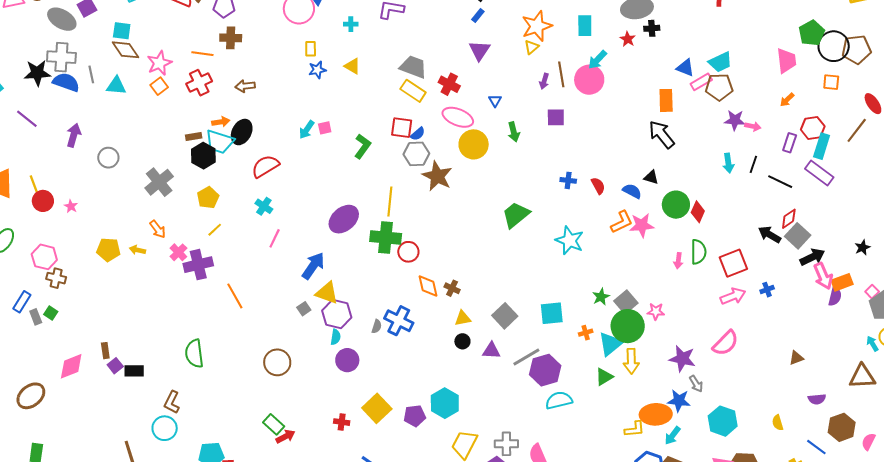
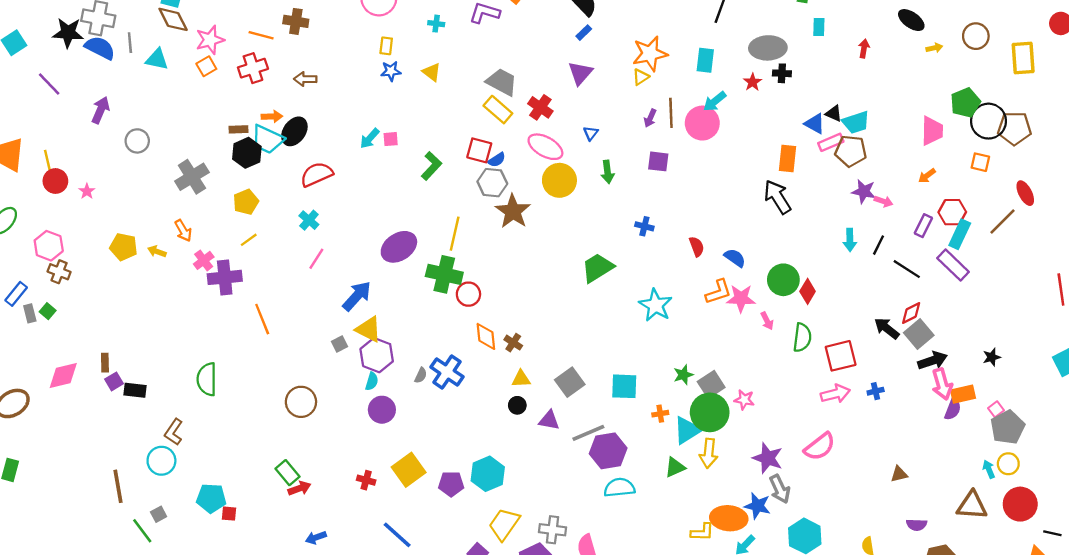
black triangle: (651, 177) -> (834, 113), moved
blue cross: (568, 180) -> (644, 226), moved
pink arrow: (678, 261) -> (767, 321), moved, turned -42
gray arrow: (696, 384) -> (780, 489), size x1.4

